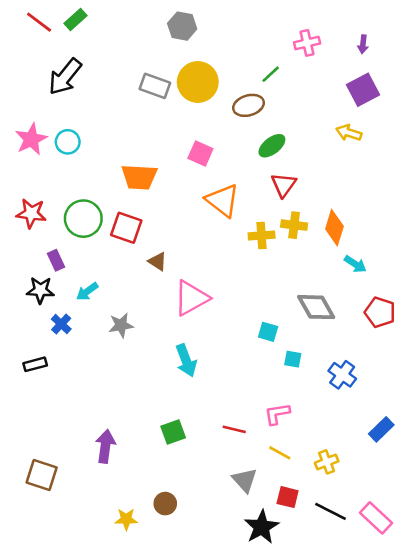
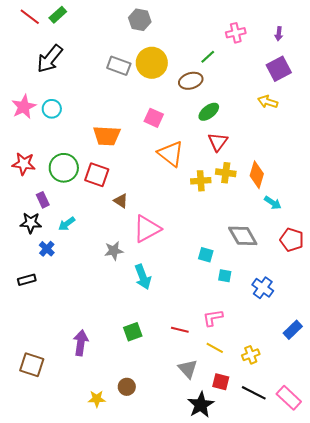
gray star: (121, 325) -> (114, 251), moved

